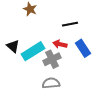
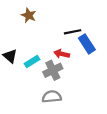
blue rectangle: (83, 48) -> (87, 44), moved
cyan rectangle: (33, 51) -> (32, 61), size x0.6

